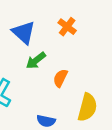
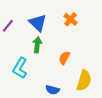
green arrow: (36, 60) -> (37, 45), moved, turned 133

